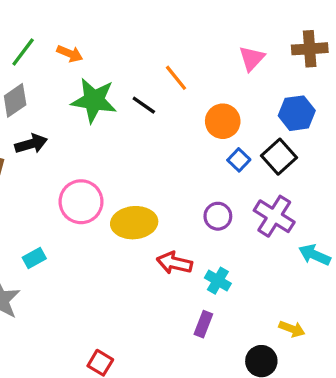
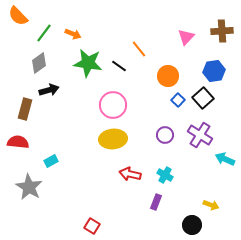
pink circle: (81, 202) -> (113, 105), moved
red arrow: (174, 263) -> (130, 174), moved

